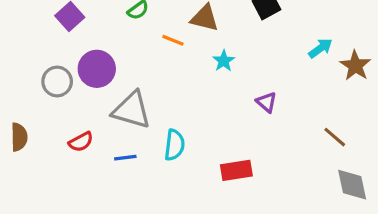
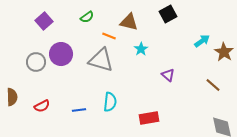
gray triangle: (132, 110) -> (101, 60), moved
brown line: (335, 137) -> (213, 85), moved
red semicircle: (81, 142) -> (42, 106), moved

